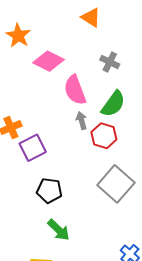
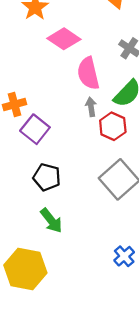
purple square: (33, 148) -> (35, 129), turned -32

